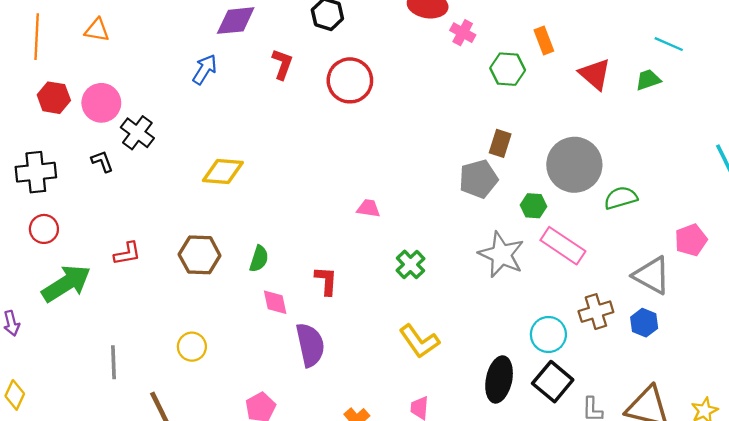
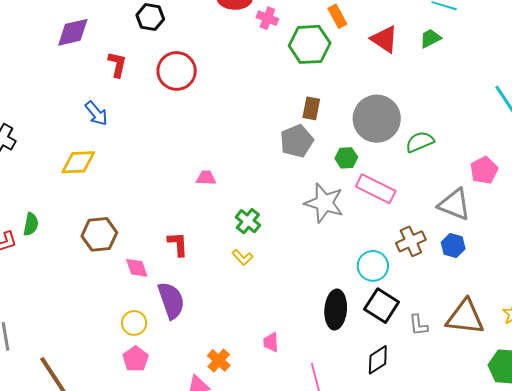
blue arrow: (205, 69) -> (96, 113), moved, turned 116
green hexagon: (508, 69) -> (310, 44), size x1.4
brown hexagon: (200, 255) -> (99, 234), moved
green semicircle: (259, 259) -> (31, 224), moved
yellow L-shape: (419, 341) -> (242, 257), moved, size x0.6
yellow circle: (192, 347) -> (134, 323), moved

